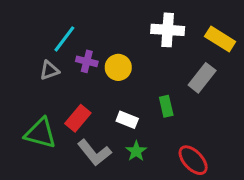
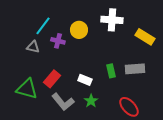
yellow rectangle: (220, 39) -> (145, 37), moved
yellow circle: (118, 67) -> (79, 30), moved
gray triangle: (49, 70) -> (33, 47), turned 32
gray rectangle: (202, 78) -> (135, 69), moved, turned 48

